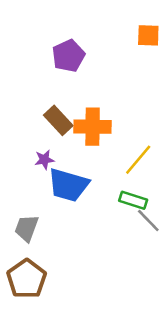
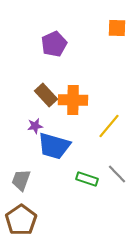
green rectangle: (133, 200) -> (87, 179), moved

